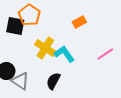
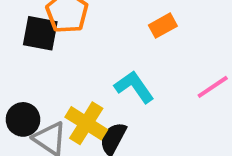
yellow cross: (45, 48) -> (86, 123), moved

